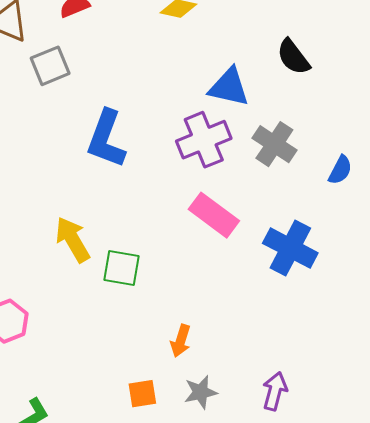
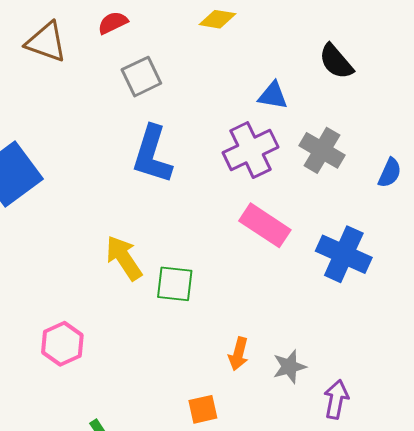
gray square: (50, 66) -> (141, 77), moved
blue triangle: (229, 87) -> (273, 96), size x0.7
gray star: (200, 392) -> (289, 367), moved

